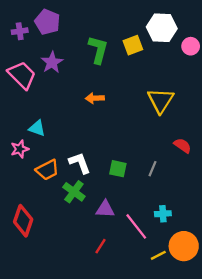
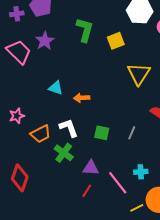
yellow square: (133, 45) -> (116, 41), moved
orange arrow: (95, 98) -> (82, 98), moved
cyan triangle: (37, 128) -> (56, 88), moved
red line: (101, 246) -> (87, 191), moved

